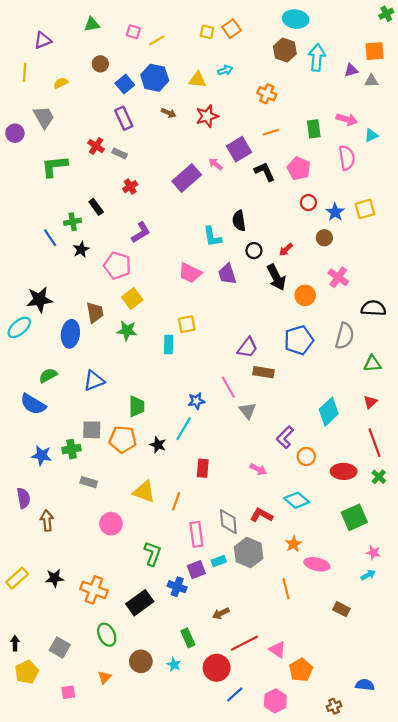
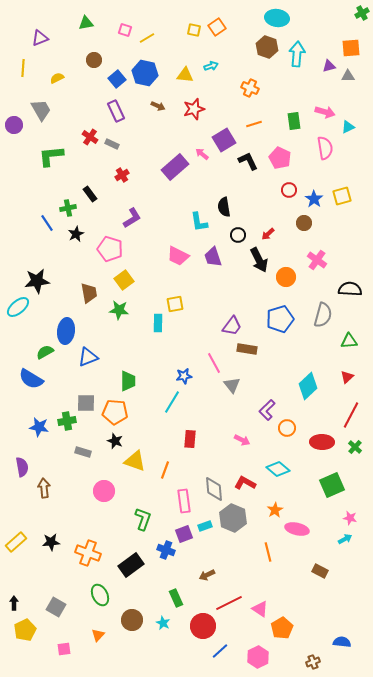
blue ellipse: (70, 334) -> (66, 331), moved
red line: (375, 443) -> (351, 415), turned 48
black star: (158, 445) -> (115, 441), moved

